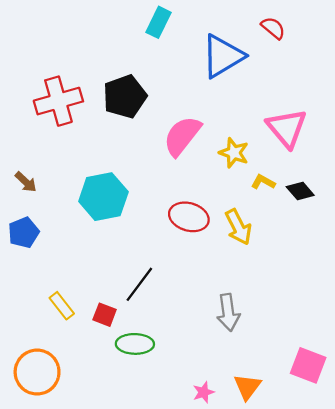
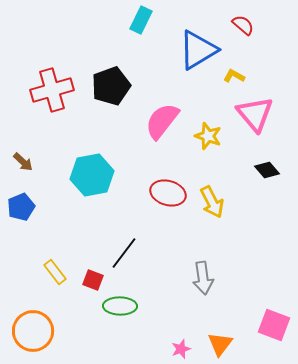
yellow L-shape: (263, 182) -> (234, 76), moved

